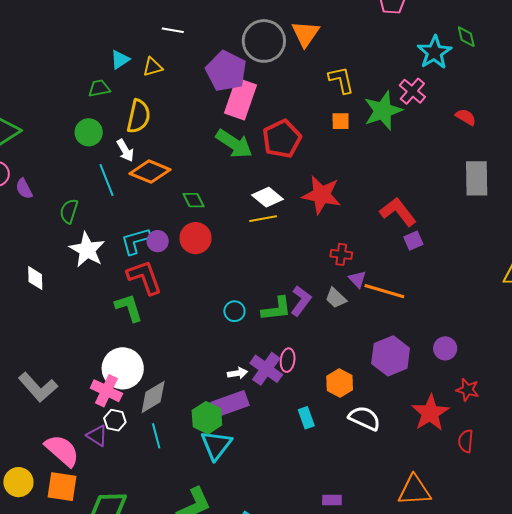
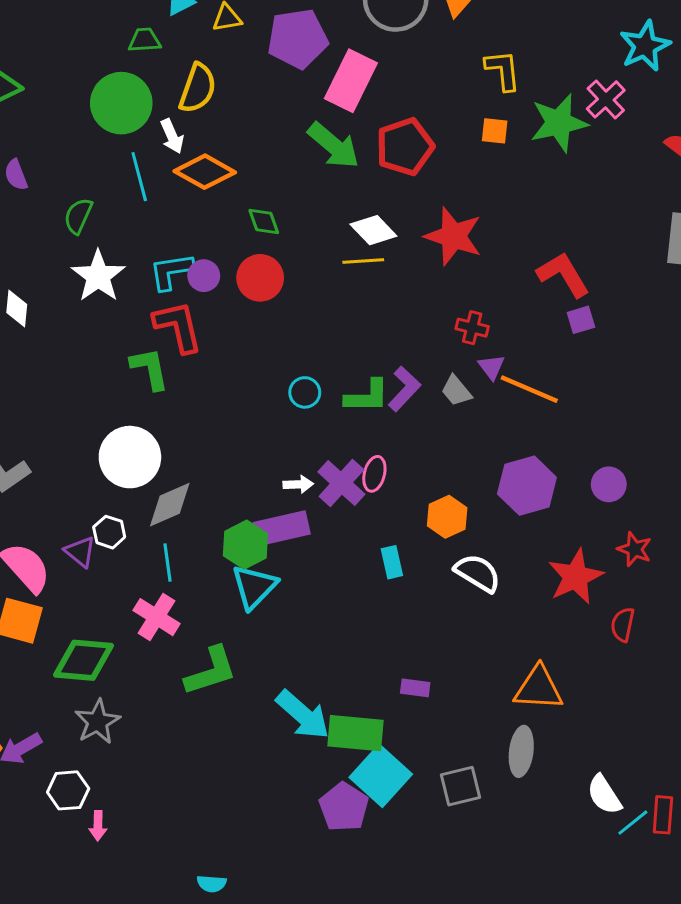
purple pentagon: (226, 71) -> (298, 39), moved, turned 30
green circle: (89, 132) -> (121, 103), size x1.5
pink cross: (106, 391) -> (156, 617), moved

